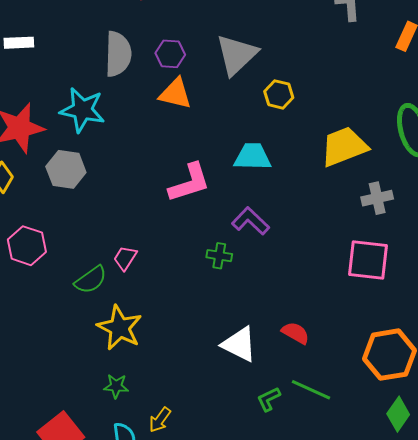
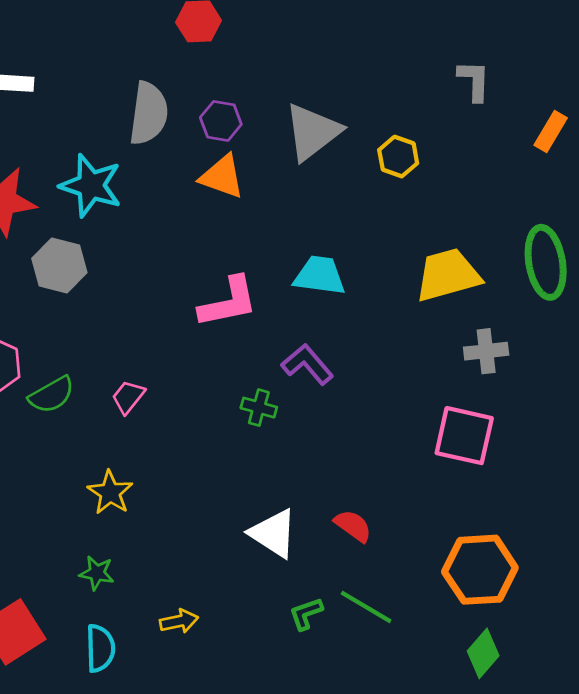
yellow hexagon: (279, 94) -> (398, 157), moved
green semicircle: (91, 280) -> (52, 395), moved
yellow star: (120, 328) -> (110, 493), size x0.7
yellow arrow: (160, 420) -> (179, 621), moved, turned -144

